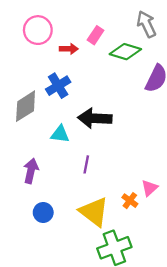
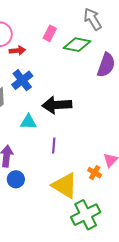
red arrow: (69, 49) -> (17, 51), moved
blue circle: (43, 212) -> (16, 179), moved

